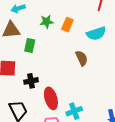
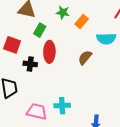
brown semicircle: (82, 58) -> (85, 58), turned -133
red ellipse: (51, 98) -> (49, 52), moved

